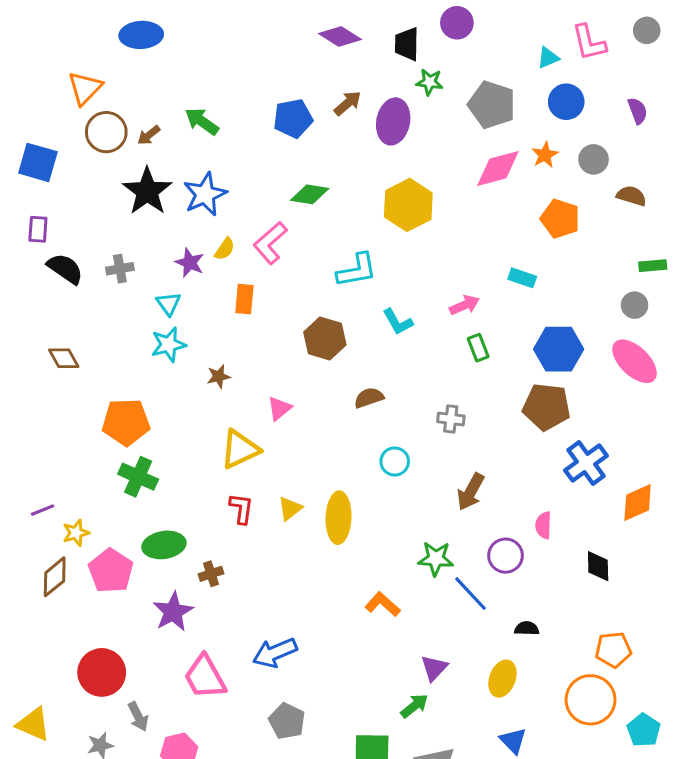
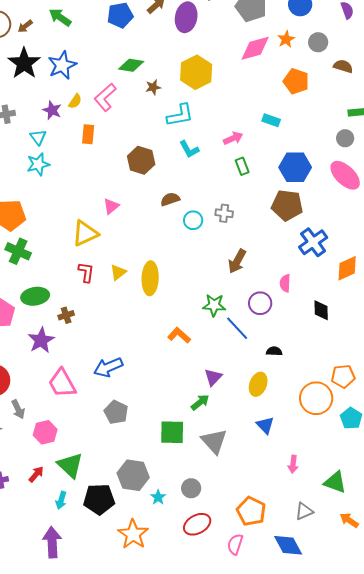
cyan L-shape: (357, 270) -> (180, 115), moved
brown star: (219, 376) -> (153, 87), moved
cyan circle: (395, 461) -> (193, 220), moved
orange pentagon: (613, 650) -> (343, 376), moved

